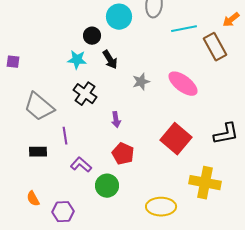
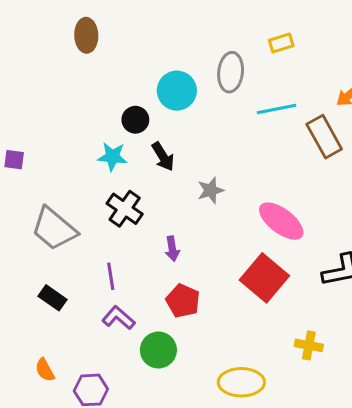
pink ellipse: (183, 84) -> (281, 221), moved
purple line: (65, 136) -> (111, 276), moved
black rectangle: (38, 152) -> (52, 298), turned 36
yellow cross: (205, 183) -> (309, 345), size x0.6

